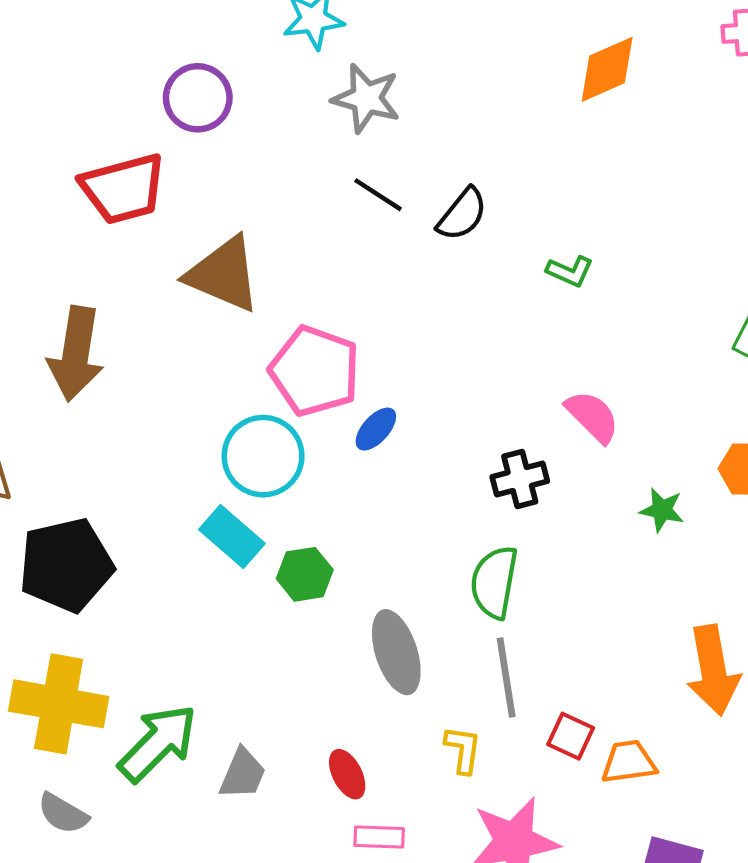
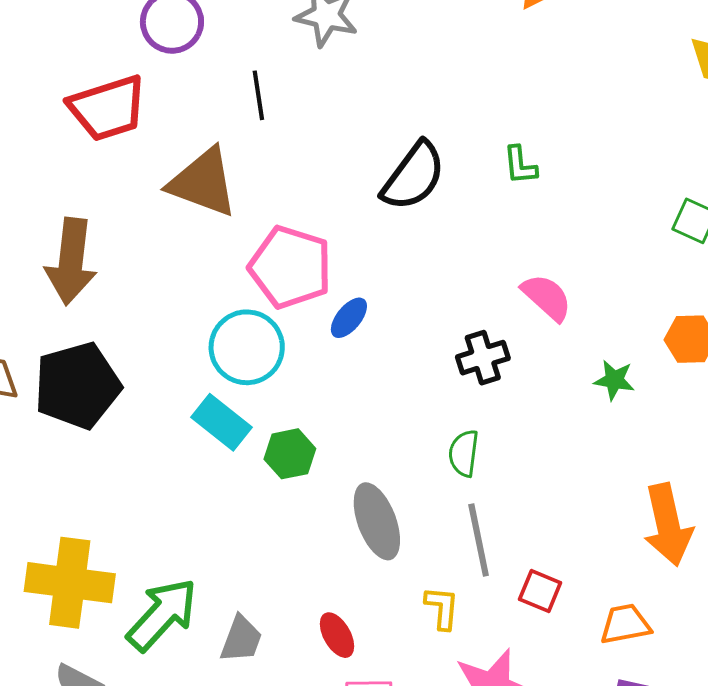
black line: (378, 195) -> (258, 95), moved, turned 51
black semicircle: (462, 214) -> (414, 176), moved, size x1.4
green L-shape: (570, 271) -> (520, 165), turned 63
black pentagon: (66, 565) -> (77, 386), moved
green semicircle: (494, 582) -> (464, 453), size x0.7
orange trapezoid: (629, 762) -> (625, 624), moved

